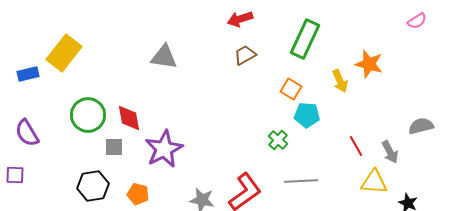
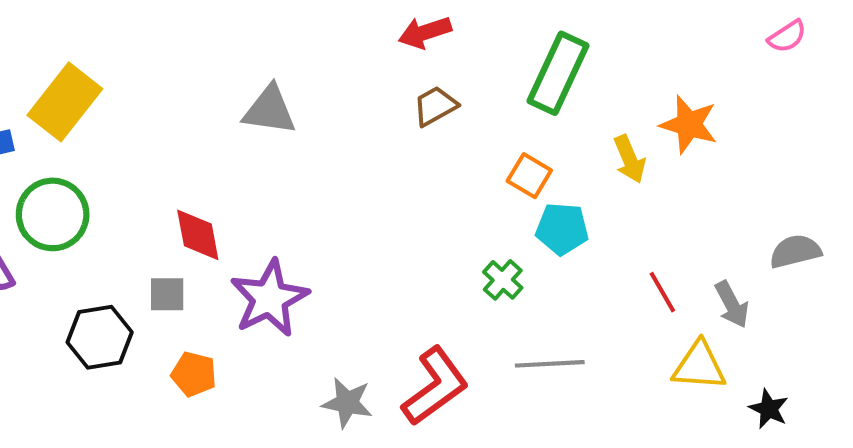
green circle: (88, 115) -> (53, 214), moved
black hexagon: (93, 186) -> (100, 337), moved
orange pentagon: (138, 194) -> (194, 374), moved

